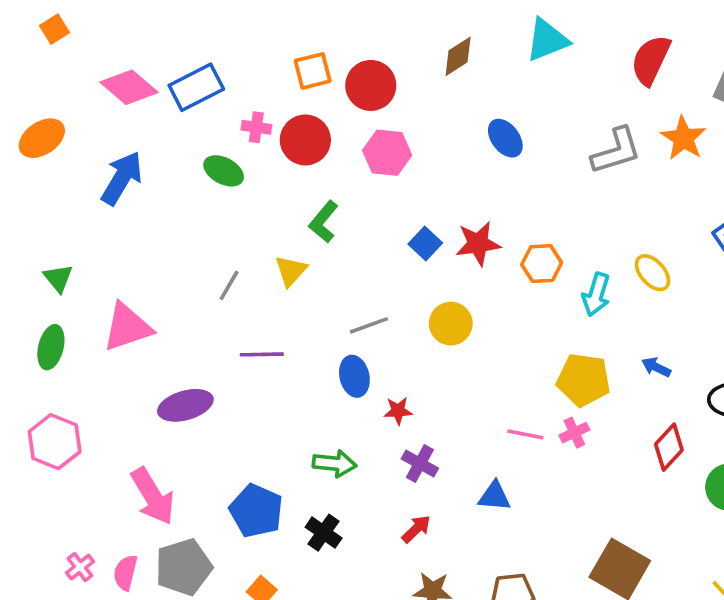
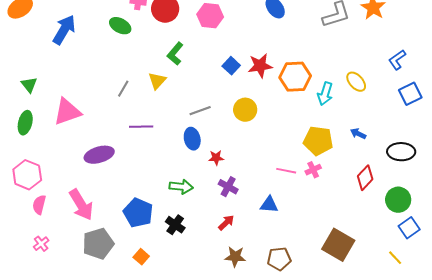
orange hexagon: (542, 264) -> (295, 77), size x1.4
pink semicircle: (125, 573) -> (39, 205), moved

